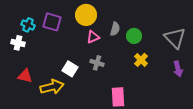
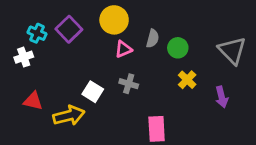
purple square: (52, 22) -> (69, 29), turned 30
white cross: (18, 43) -> (24, 57), turned -32
purple arrow: (178, 69) -> (222, 97), moved

